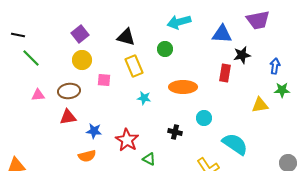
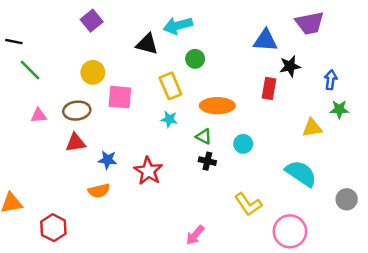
cyan arrow: (179, 22) -> (178, 26), moved
purple square: (80, 34) -> (92, 21), moved
yellow rectangle: (134, 66) -> (170, 86), moved
pink square: (104, 80) -> (120, 97), size x1.5
cyan semicircle: (235, 144) -> (301, 173), moved
green triangle: (149, 159) -> (204, 136), moved

